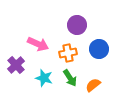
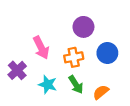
pink arrow: (38, 44) -> (41, 48), turned 40

